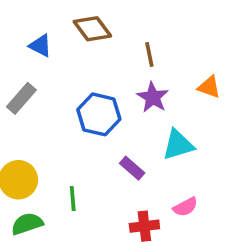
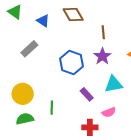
pink semicircle: (185, 207) -> (109, 112), moved

